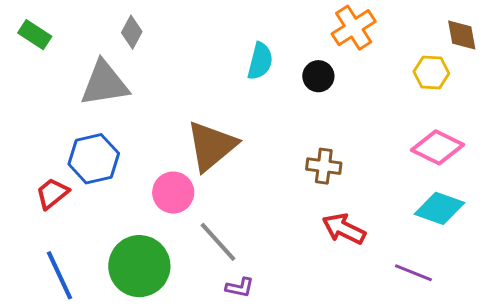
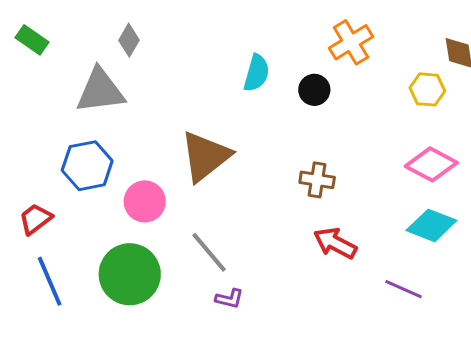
red trapezoid: (52, 193) -> (35, 219), moved
pink circle: (173, 193) -> (145, 201), moved

